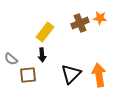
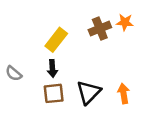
brown square: (28, 75) -> (54, 93), moved
orange arrow: (99, 75) -> (124, 93), size x0.7

